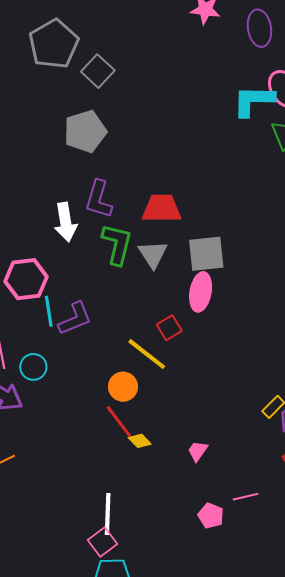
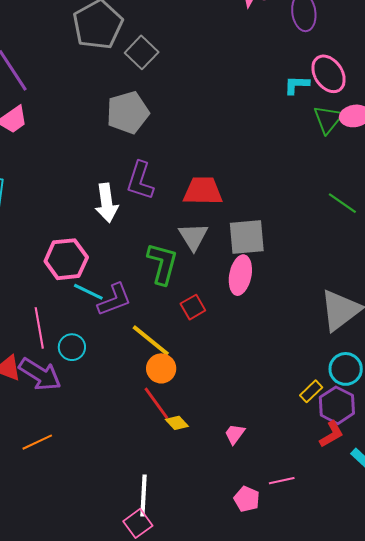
cyan L-shape: (253, 101) -> (297, 85), size x0.6
green L-shape: (117, 244) -> (162, 264), moved
cyan line: (49, 311) -> (88, 292), turned -56
red square: (169, 328) -> (193, 307), moved
yellow line: (147, 354) -> (151, 341), moved

